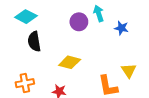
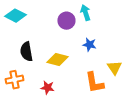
blue star: (121, 28) -> (89, 45), moved
black semicircle: (34, 42) -> (26, 52), moved

